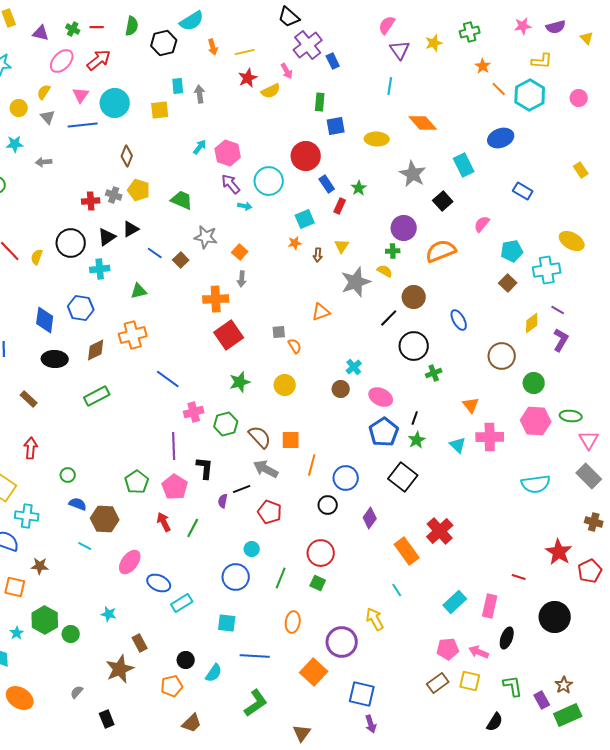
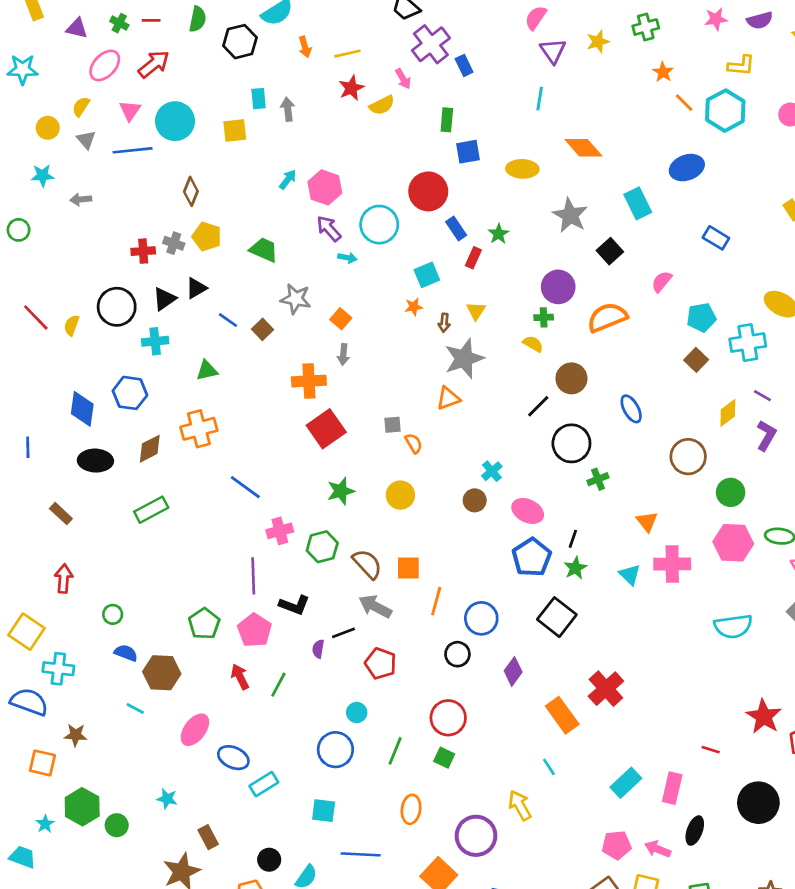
gray star: (356, 282) -> (464, 358), moved
black L-shape: (205, 468) -> (294, 605), turned 105

